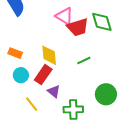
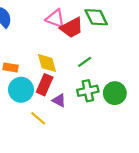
cyan circle: (21, 75) -> (21, 90), size x1.5
green cross: (73, 109) -> (88, 91), moved

